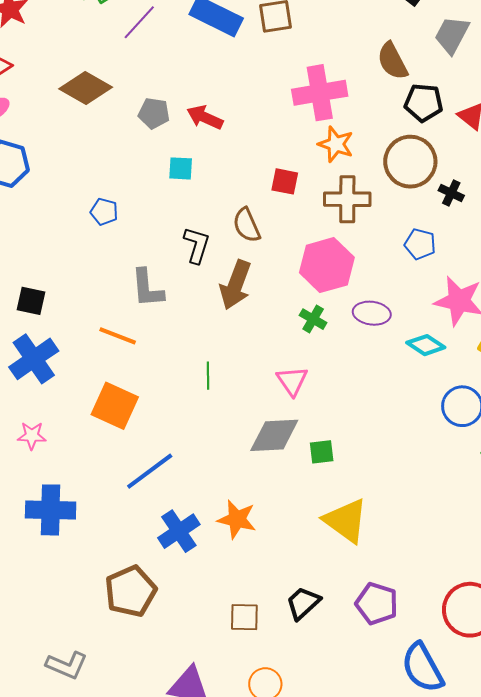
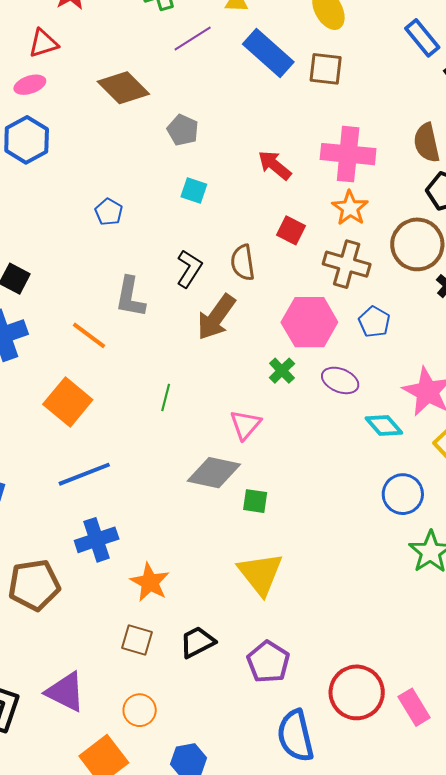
red arrow: (205, 117) -> (275, 165), moved
blue pentagon: (420, 244) -> (374, 322), moved
orange star: (237, 519) -> (150, 582), moved

